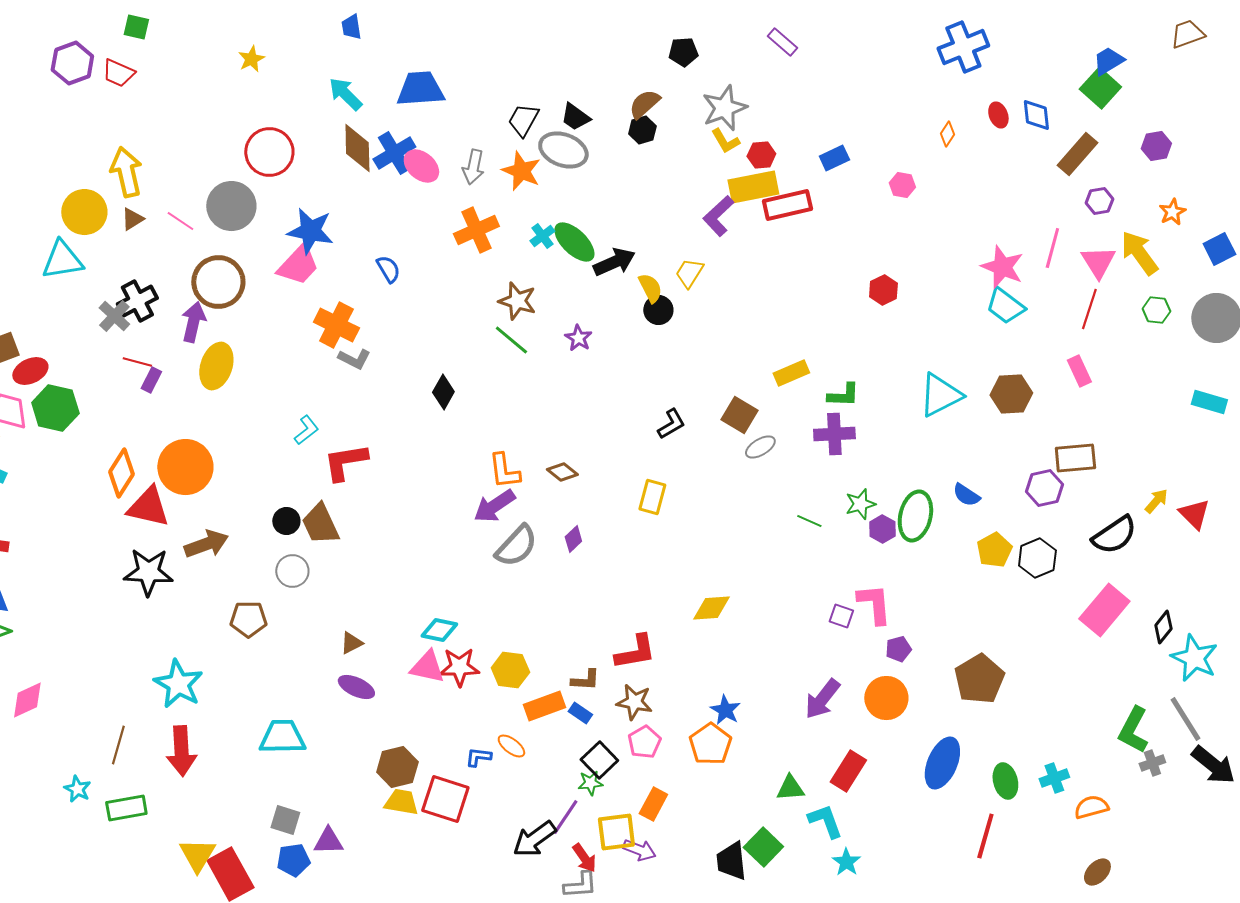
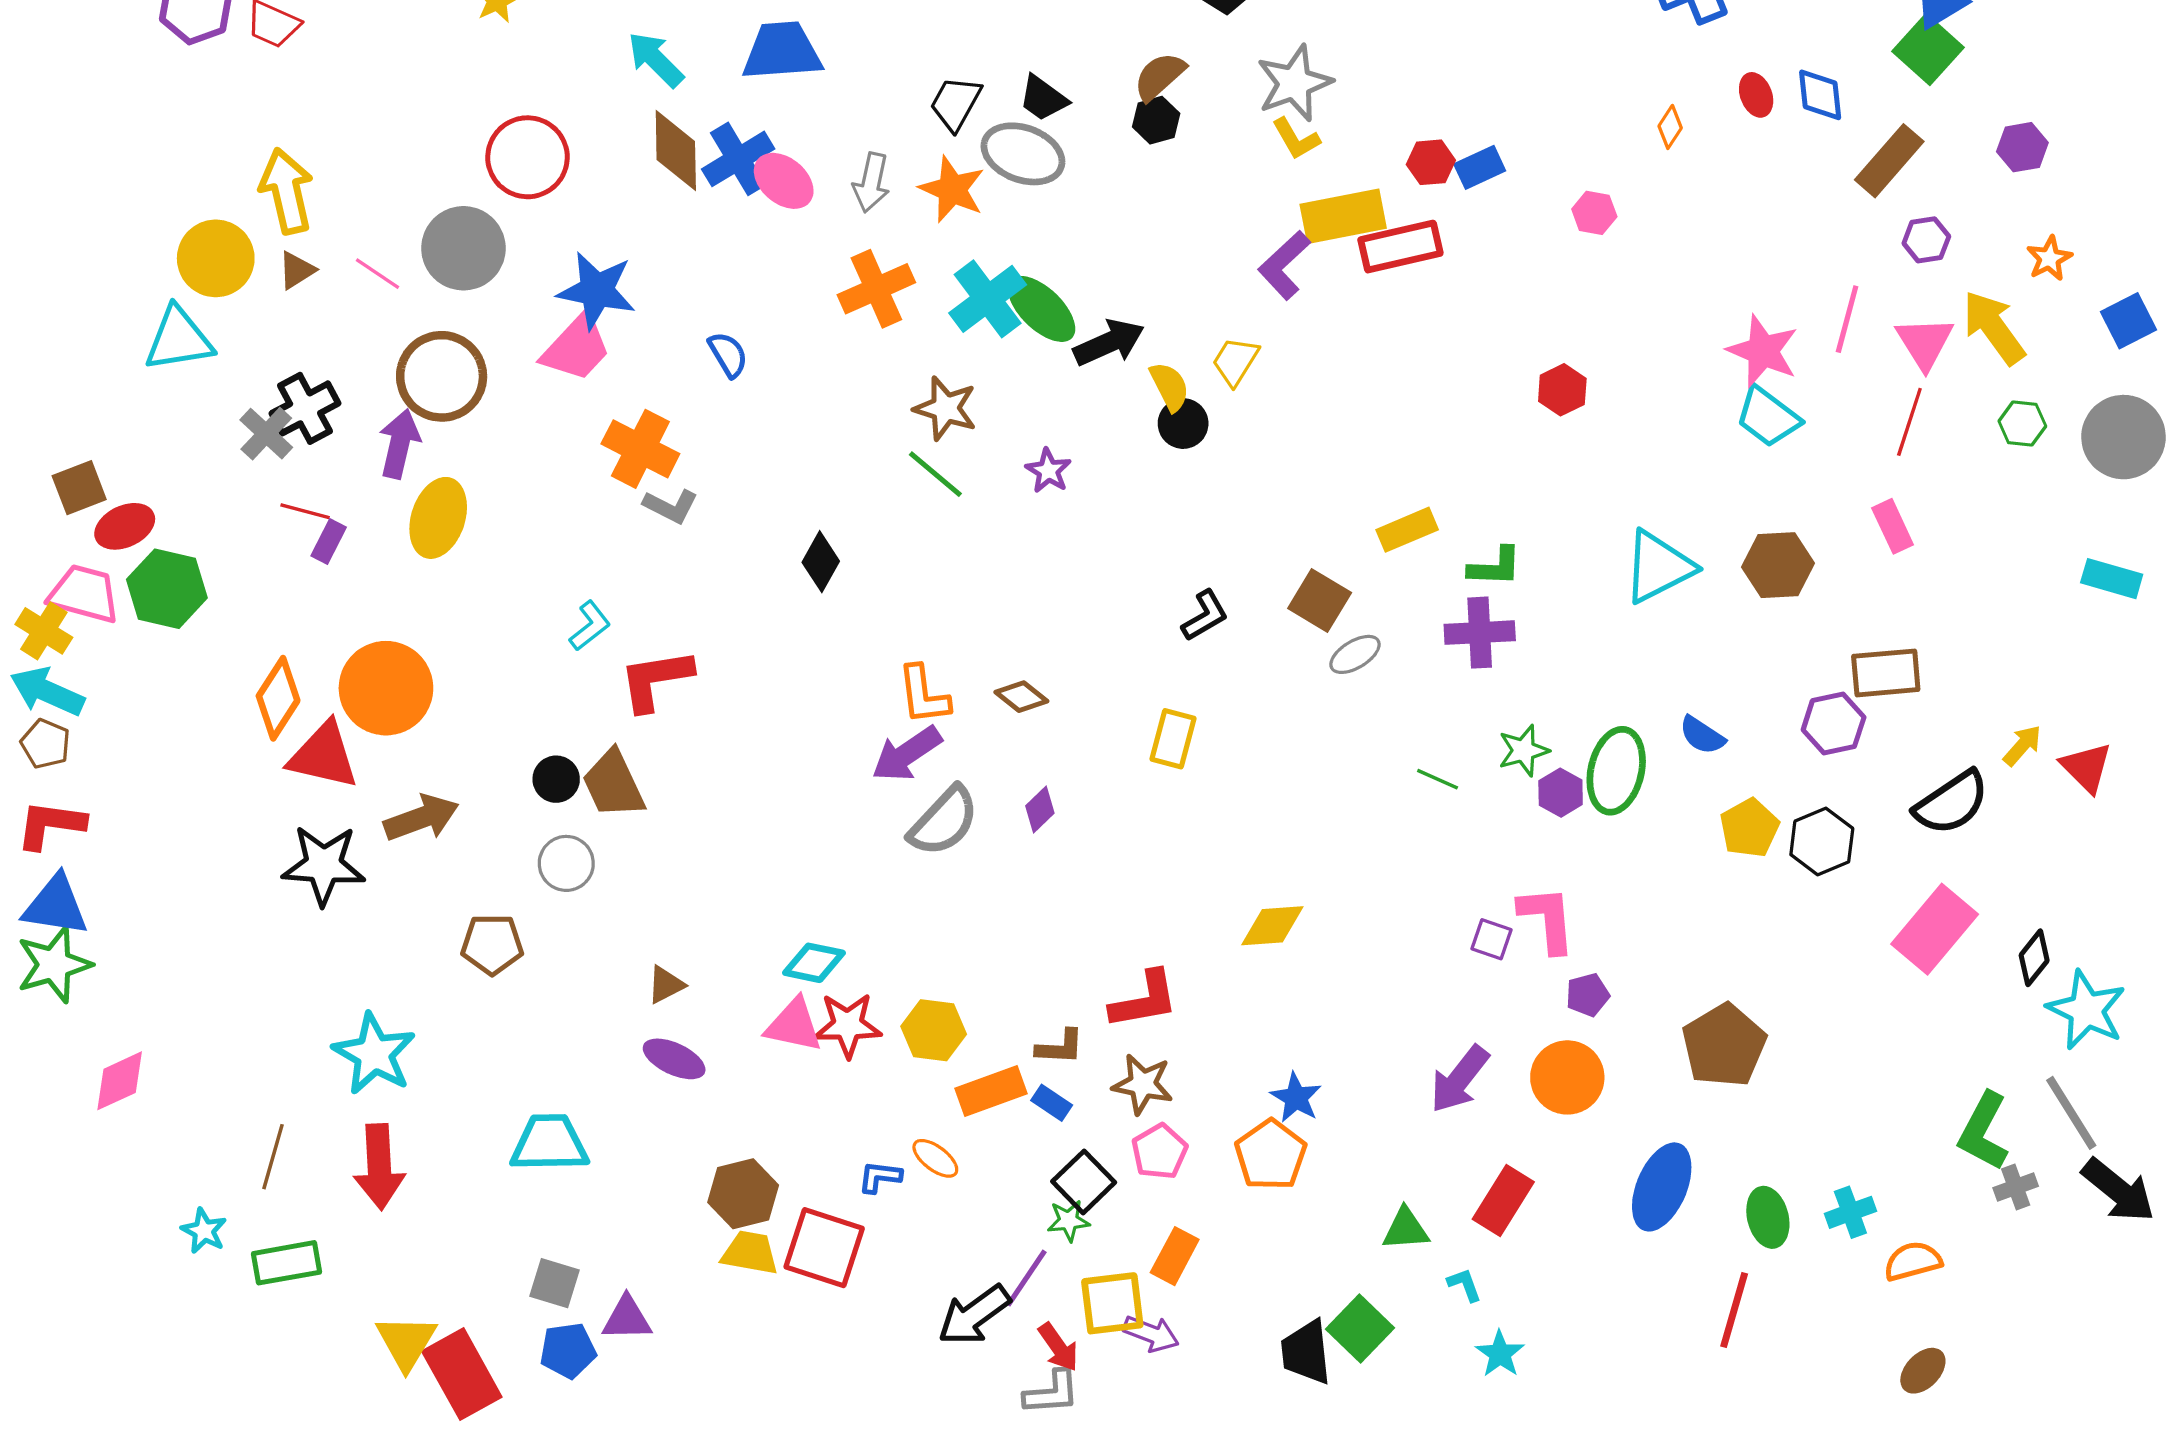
red hexagon: (761, 155) -> (1431, 162), moved
cyan cross: (542, 236) -> (988, 299), size x1.8
cyan L-shape: (825, 821) -> (1465, 1285), size x0.6

